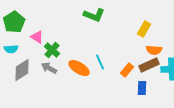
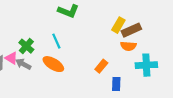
pink triangle: (37, 37) -> (11, 58), moved
cyan line: (100, 62) -> (56, 41), moved
brown rectangle: (149, 65) -> (131, 30), moved

